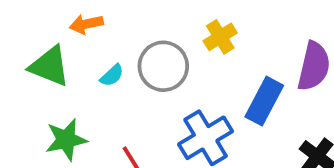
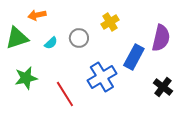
green triangle: (50, 66) -> (17, 38), turned -40
gray circle: (163, 66) -> (79, 38), size x0.7

